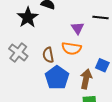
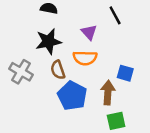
black star: (28, 17) -> (48, 41), moved, turned 30
black line: (101, 17) -> (115, 15), turned 63

